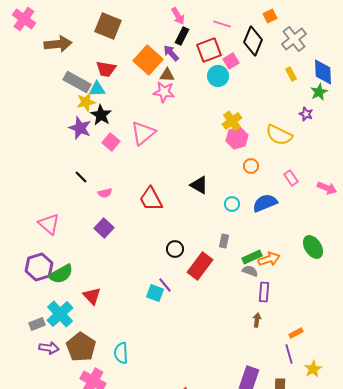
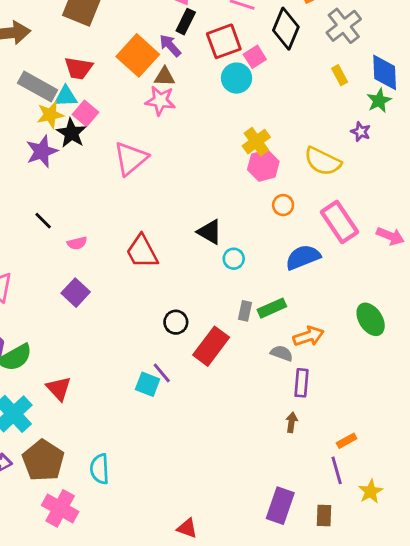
purple star: (80, 128) -> (42, 151), turned 30
pink square: (111, 142) -> (86, 113), moved
pink rectangle: (291, 178) -> (340, 222), size x1.8
cyan circle: (232, 204) -> (234, 259), moved
green rectangle: (252, 257) -> (272, 308), moved

